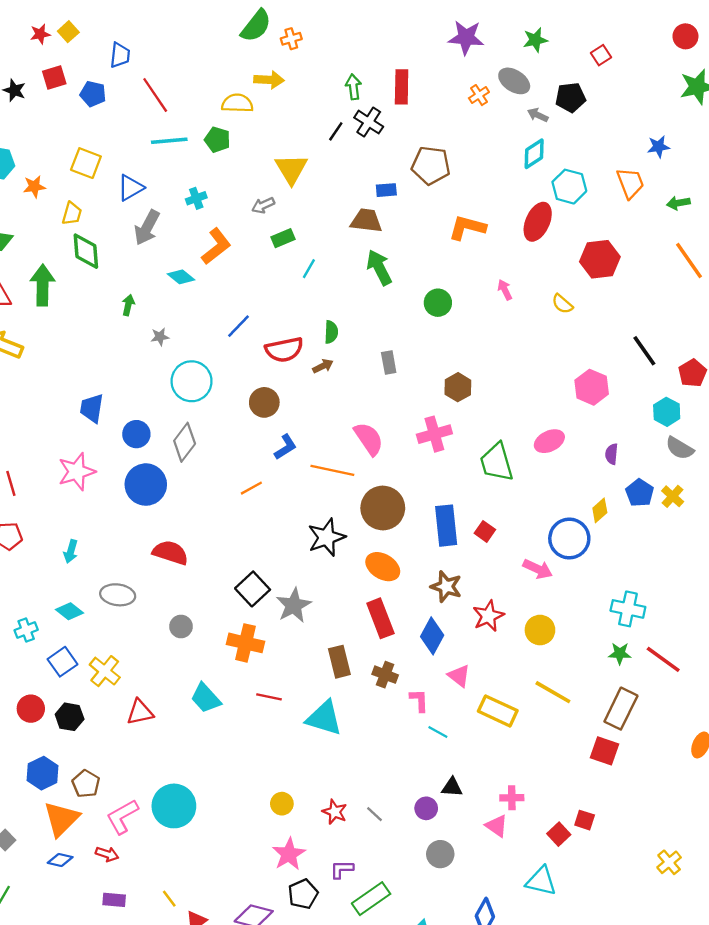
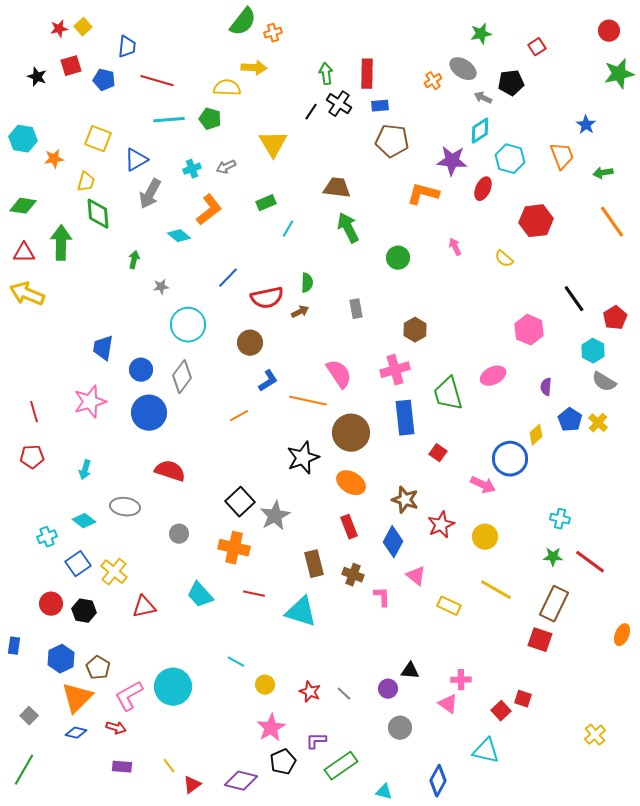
purple star: (466, 38) -> (452, 161), moved
red line: (155, 95) -> (157, 81), turned -40
blue star: (658, 147) -> (586, 125), turned -30
blue rectangle: (386, 190) -> (380, 106), moved
gray arrow: (263, 205) -> (226, 167), moved
red ellipse: (538, 222) -> (483, 189), size x0.7
blue rectangle: (446, 526) -> (405, 418), moved
cyan cross: (628, 609) -> (560, 519), size x0.7
red rectangle: (380, 618) -> (349, 527), size x0.7
yellow rectangle: (498, 711) -> (449, 606), size x0.7
cyan line: (438, 732) -> (236, 662), moved

